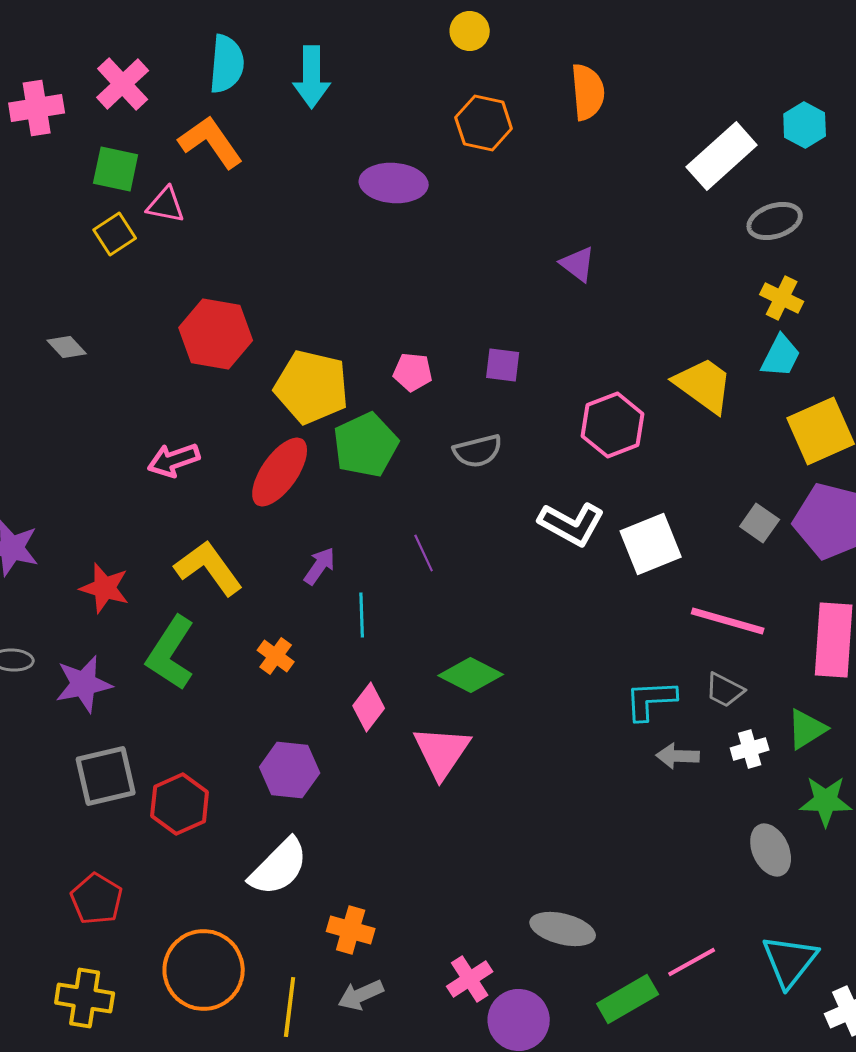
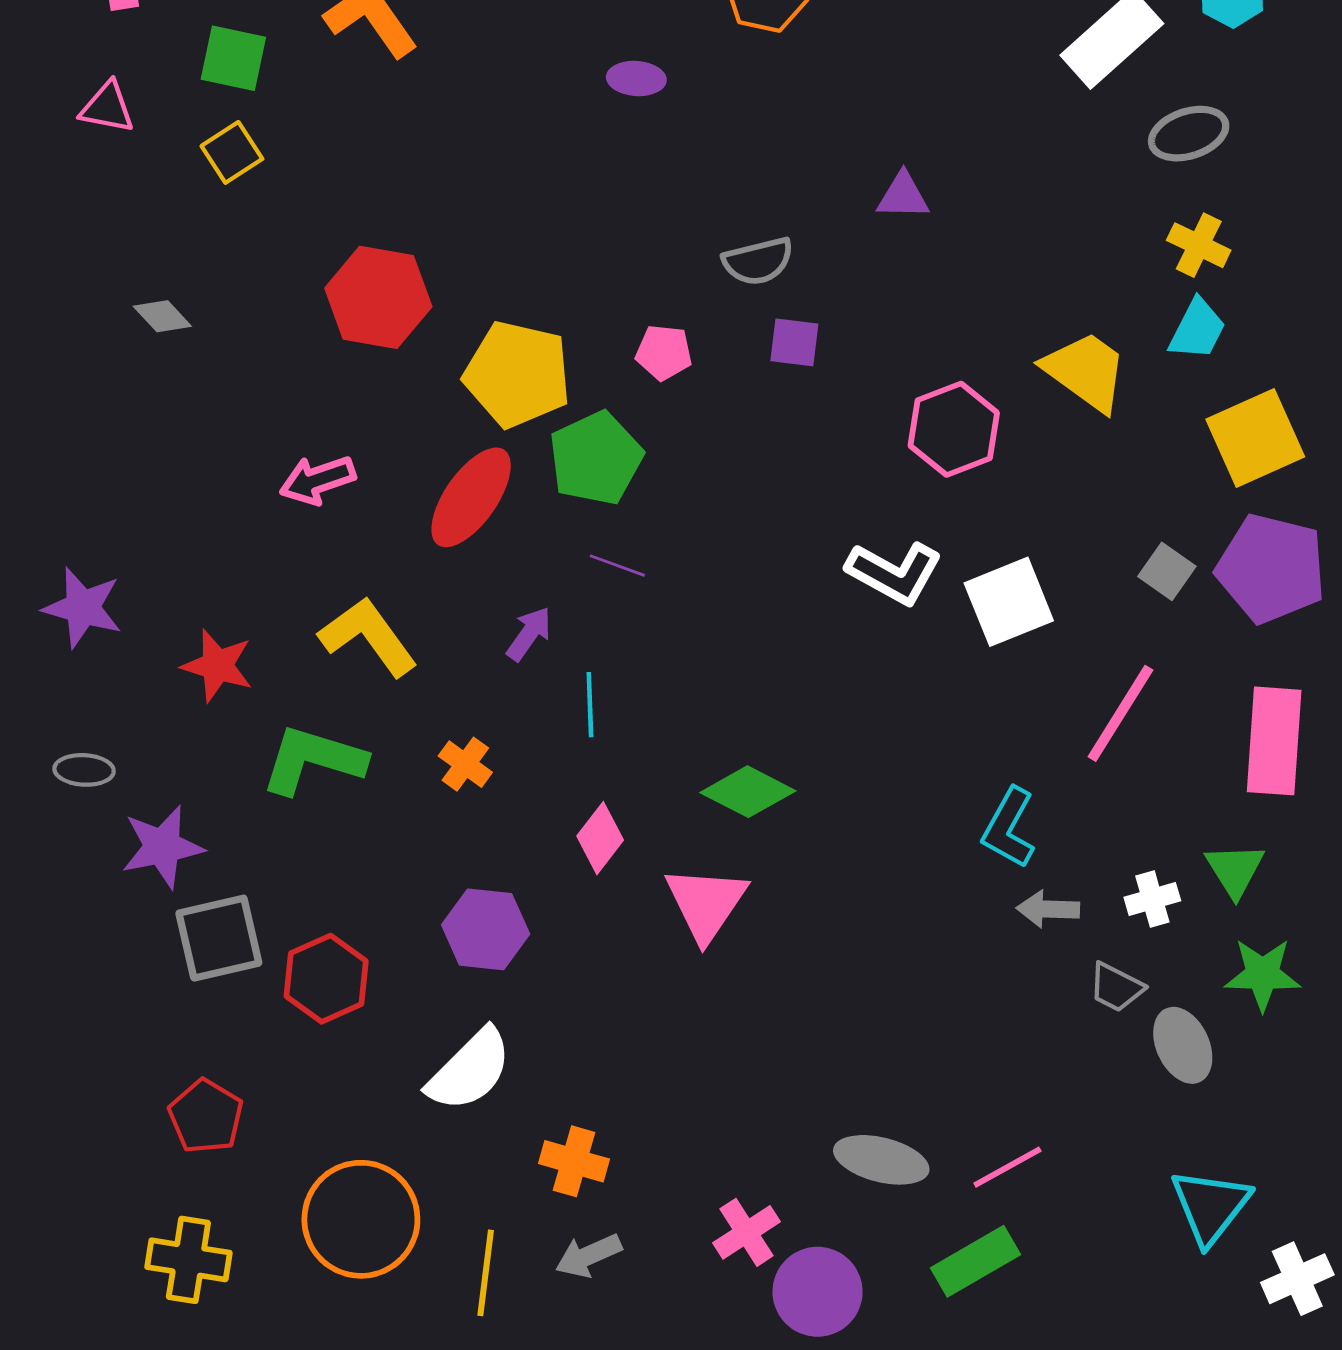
purple ellipse: (394, 183) -> (636, 79), size x0.6
pink triangle: (166, 205) -> (107, 108), moved
purple triangle: (578, 264) -> (903, 196), turned -36
gray semicircle: (478, 451) -> (758, 261), moved
purple line: (424, 553) -> (617, 566), moved, turned -45
pink line: (728, 621) -> (1120, 713), turned -74
green L-shape: (171, 653) -> (313, 760), turned 74
purple star: (84, 684) -> (162, 847), moved
gray trapezoid: (725, 690) -> (1116, 987), moved
cyan L-shape: (651, 700) -> (1009, 828), turned -58
green triangle: (807, 729) -> (1235, 870), turned -30
pink line: (692, 962) -> (1007, 1167), moved

